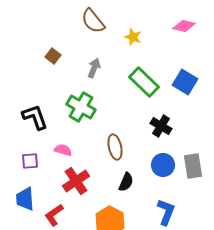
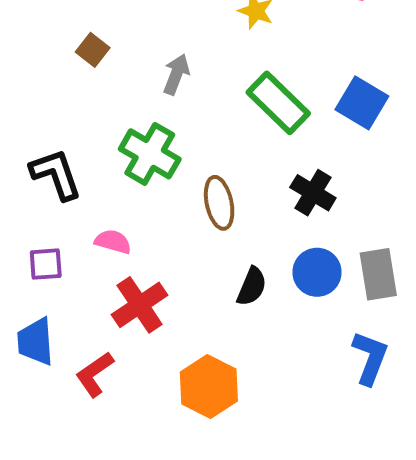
brown ellipse: (115, 147) -> (219, 203), moved
black semicircle: (126, 182) -> (252, 287), moved
blue L-shape: (166, 212) -> (370, 358), moved

